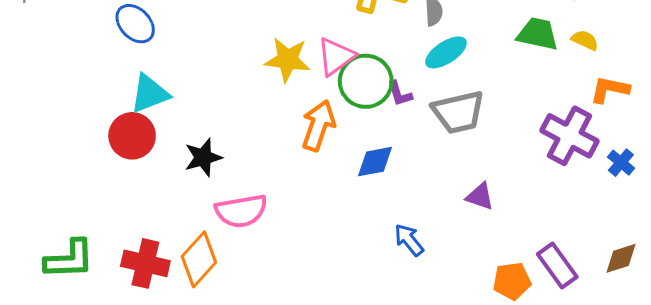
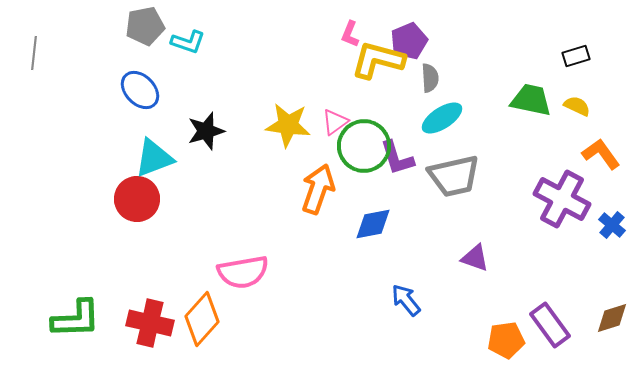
pink triangle: (336, 57) -> (335, 122), size x0.7
orange L-shape: (610, 89) -> (601, 154), turned 42
purple L-shape: (400, 94) -> (397, 158), size x1.4
black star: (203, 157) -> (206, 131), moved

